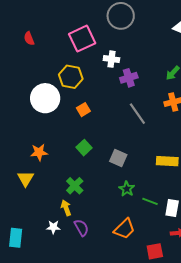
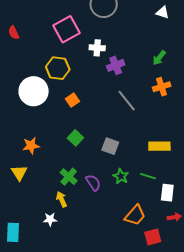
green line: (150, 201) -> (148, 176), moved
purple semicircle: (81, 228) -> (93, 183), moved
orange trapezoid: (124, 229) -> (135, 215), moved

